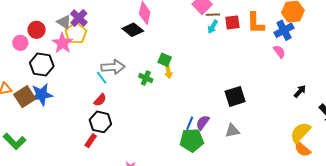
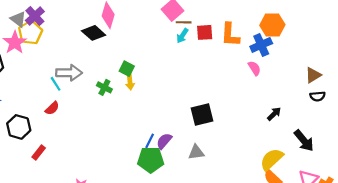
black hexagon: (100, 122) -> (19, 127), moved

